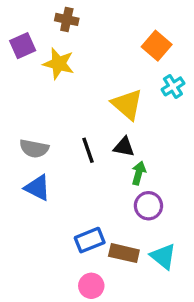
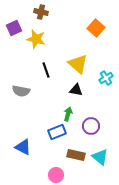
cyan cross: (173, 86) -> (106, 78), moved
black line: (88, 150) -> (46, 70), moved
green arrow: (139, 173) -> (68, 114), moved
blue triangle: (37, 188) -> (23, 147), moved
blue rectangle: (90, 240) -> (57, 132), moved

